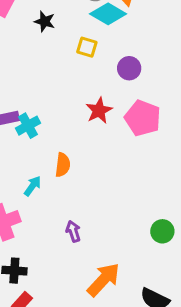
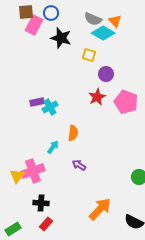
black star: (45, 21) -> (61, 38), size x1.5
purple circle: (129, 68) -> (106, 74), moved
purple arrow: (73, 231) -> (79, 165), moved, turned -40

